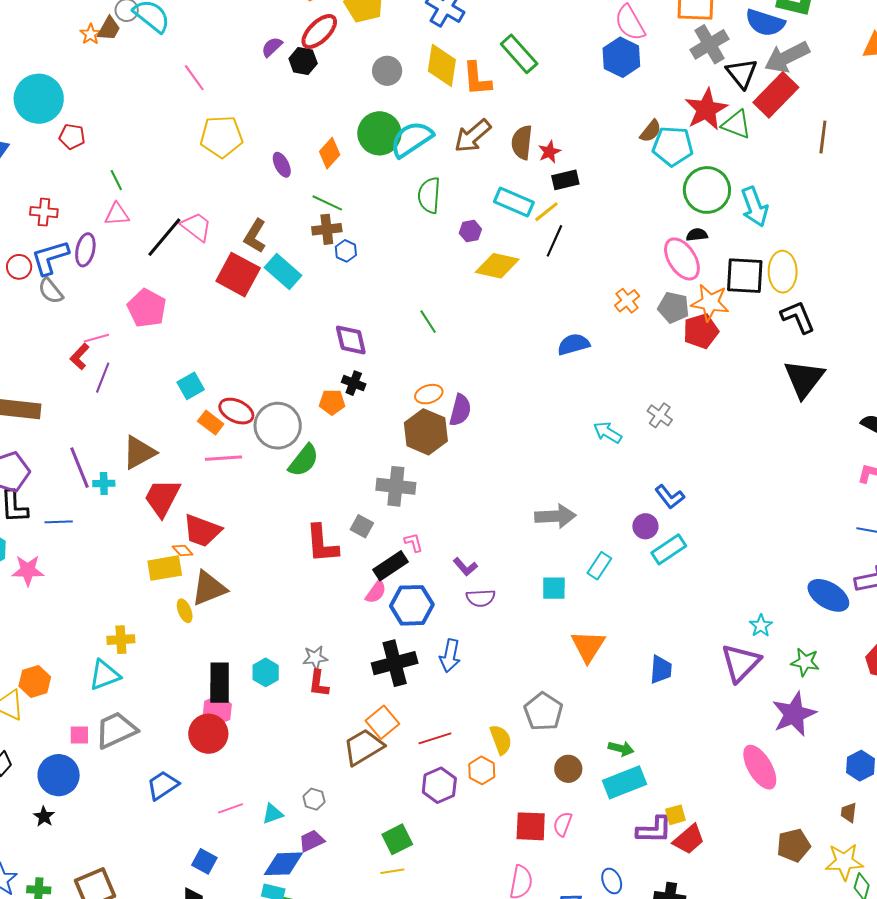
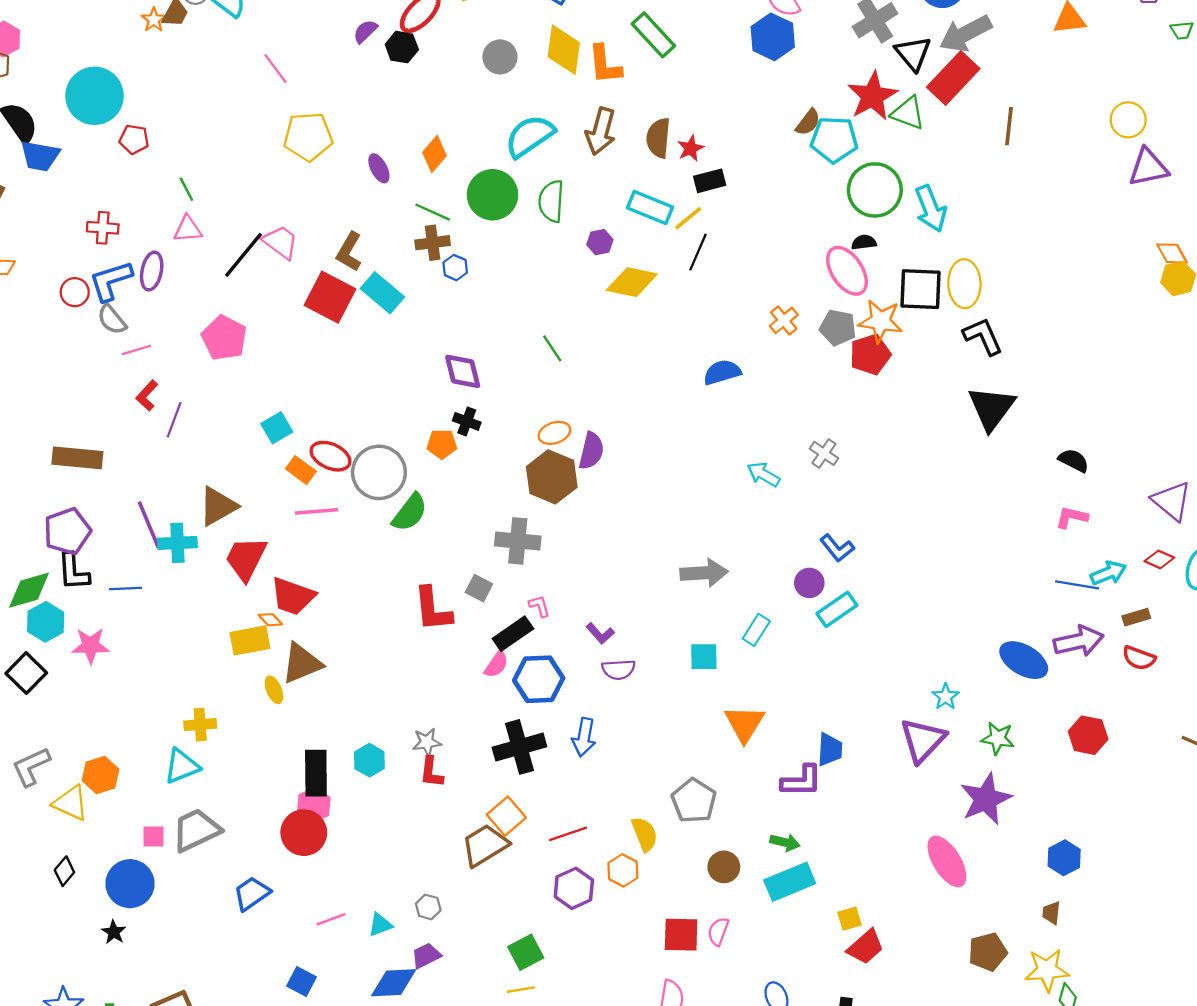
green circle: (379, 133) -> (493, 195), moved
brown arrow: (473, 136) -> (601, 131), turned -33
pink line: (96, 338) -> (136, 350), moved
cyan cross: (104, 483) -> (177, 543), size x1.5
purple L-shape: (654, 830) -> (802, 781), moved

